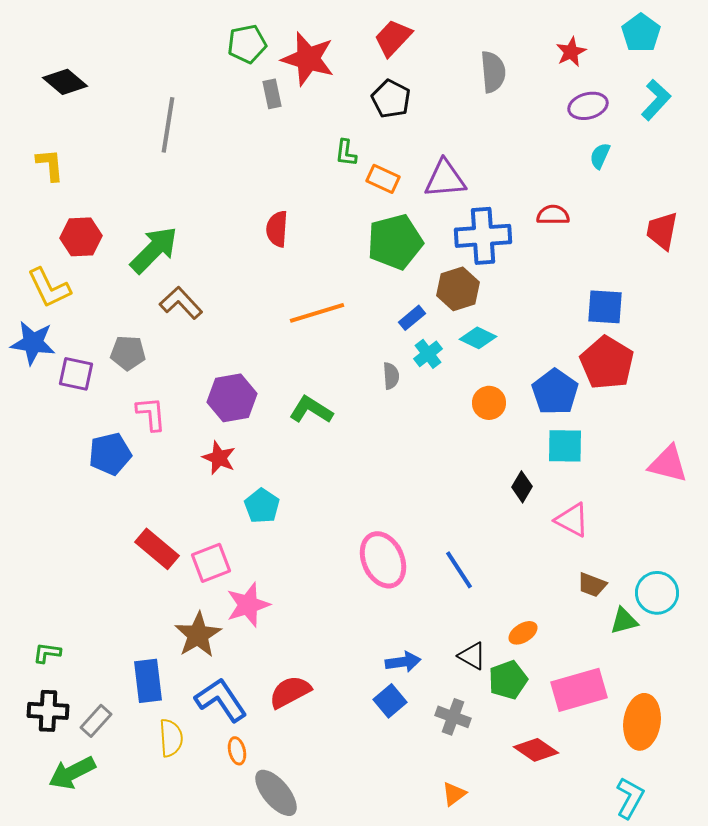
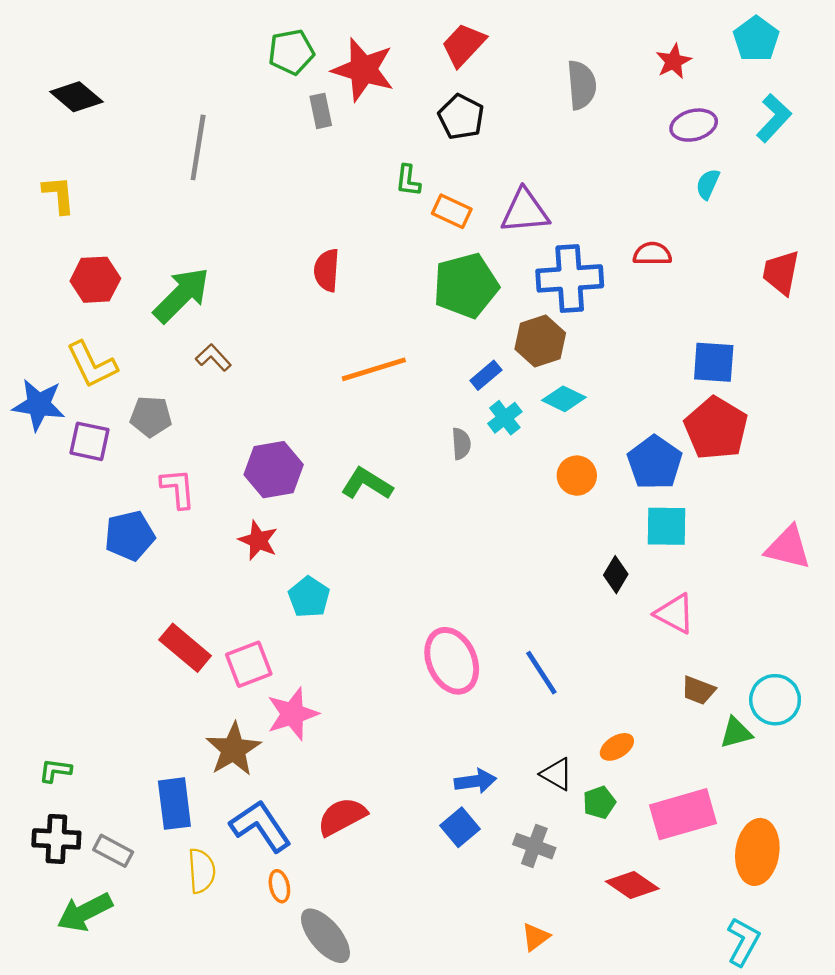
yellow L-shape: (49, 288) -> (92, 365), moved
brown L-shape: (181, 303) -> (213, 358), size x0.7
green pentagon: (508, 680) -> (599, 802), size x0.7
gray rectangle: (96, 721) -> (113, 851), turned 76

